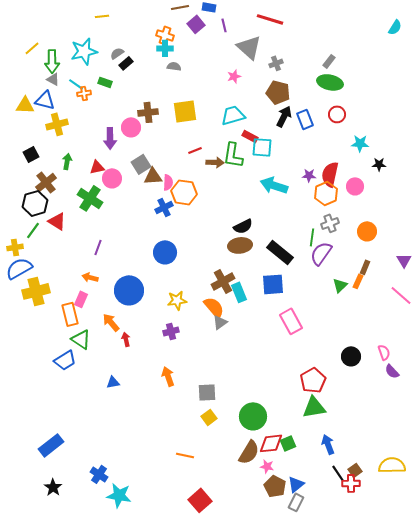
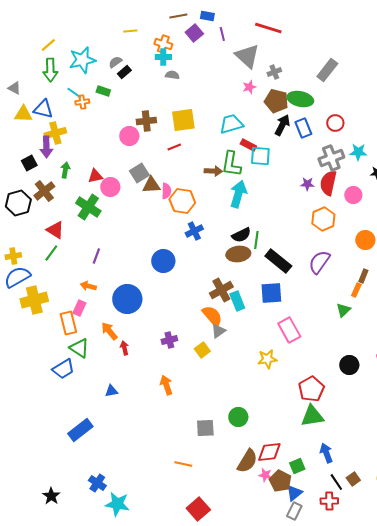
yellow line: (102, 16) -> (130, 31), moved
yellow line: (32, 48) -> (48, 45), moved
gray rectangle: (329, 61) -> (327, 70), size x1.6
pink star: (234, 76) -> (249, 87), moved
gray triangle: (53, 79) -> (14, 88), moved
green ellipse: (330, 82) -> (300, 99), moved
purple arrow: (110, 138) -> (46, 147), moved
red line: (195, 150) -> (174, 147), moved
cyan arrow: (274, 185) -> (238, 194), moved, turned 88
orange hexagon: (326, 193) -> (323, 219), moved
black hexagon: (35, 203) -> (18, 203), moved
blue cross: (164, 207) -> (194, 231), moved
gray cross: (330, 223) -> (331, 158), moved, size x1.4
green line: (33, 230) -> (51, 253), moved
green line: (312, 237) -> (256, 240), moved
green triangle: (340, 285) -> (343, 310), moved
yellow star: (177, 300) -> (267, 359), moved
gray square: (207, 392) -> (205, 428), moved
green circle: (253, 416) -> (238, 417), moved, size x0.7
yellow square: (209, 417) -> (202, 350), moved
green square: (288, 443) -> (297, 466), moved
blue rectangle: (51, 445) -> (80, 430), moved
red cross: (351, 483) -> (329, 501), moved
brown pentagon: (275, 486) -> (280, 481), moved

